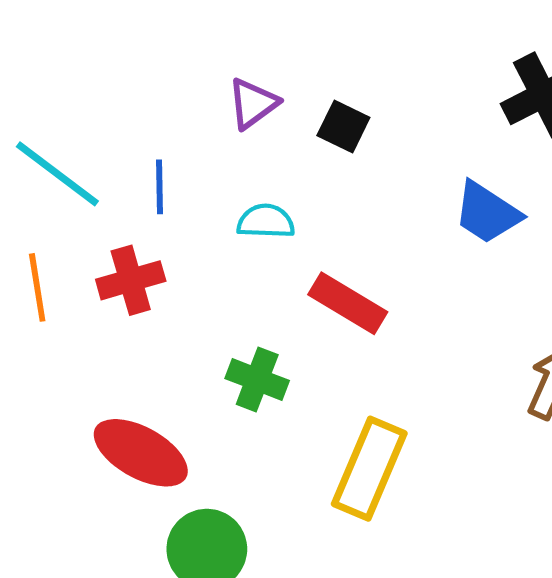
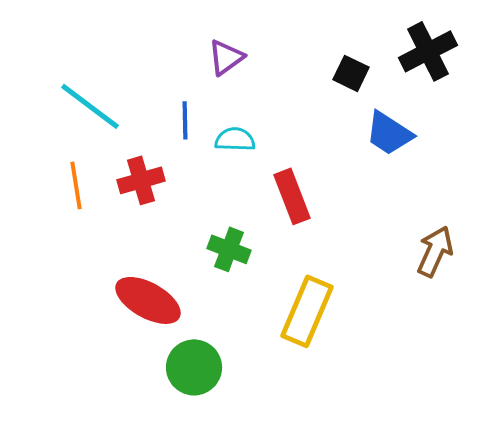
black square: (343, 126) -> (351, 73), moved
blue line: (159, 187) -> (185, 120), moved
red rectangle: (348, 303) -> (292, 196), turned 38

